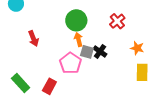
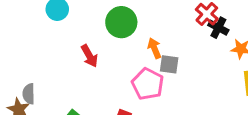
green circle: (76, 20) -> (121, 22), moved
black cross: (100, 51) -> (218, 28), moved

